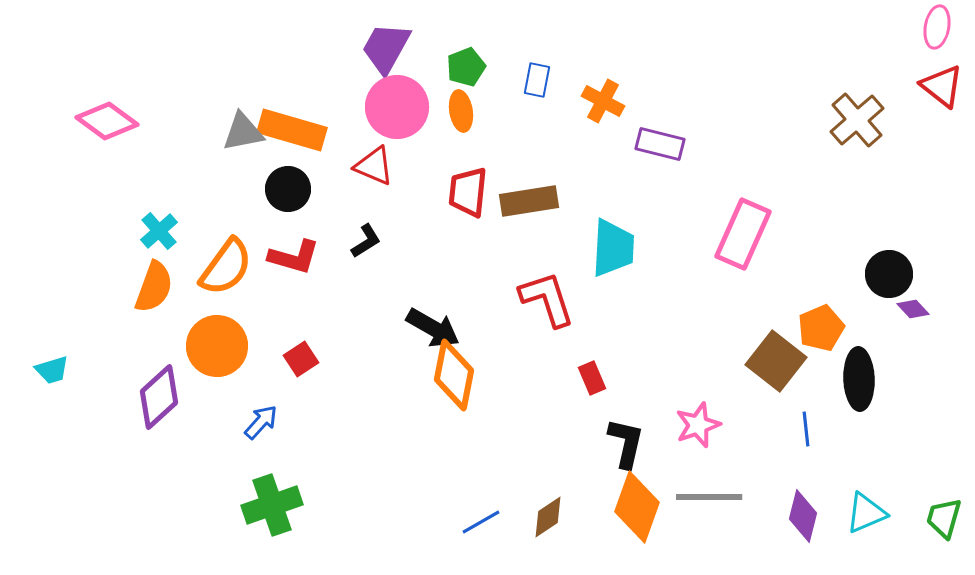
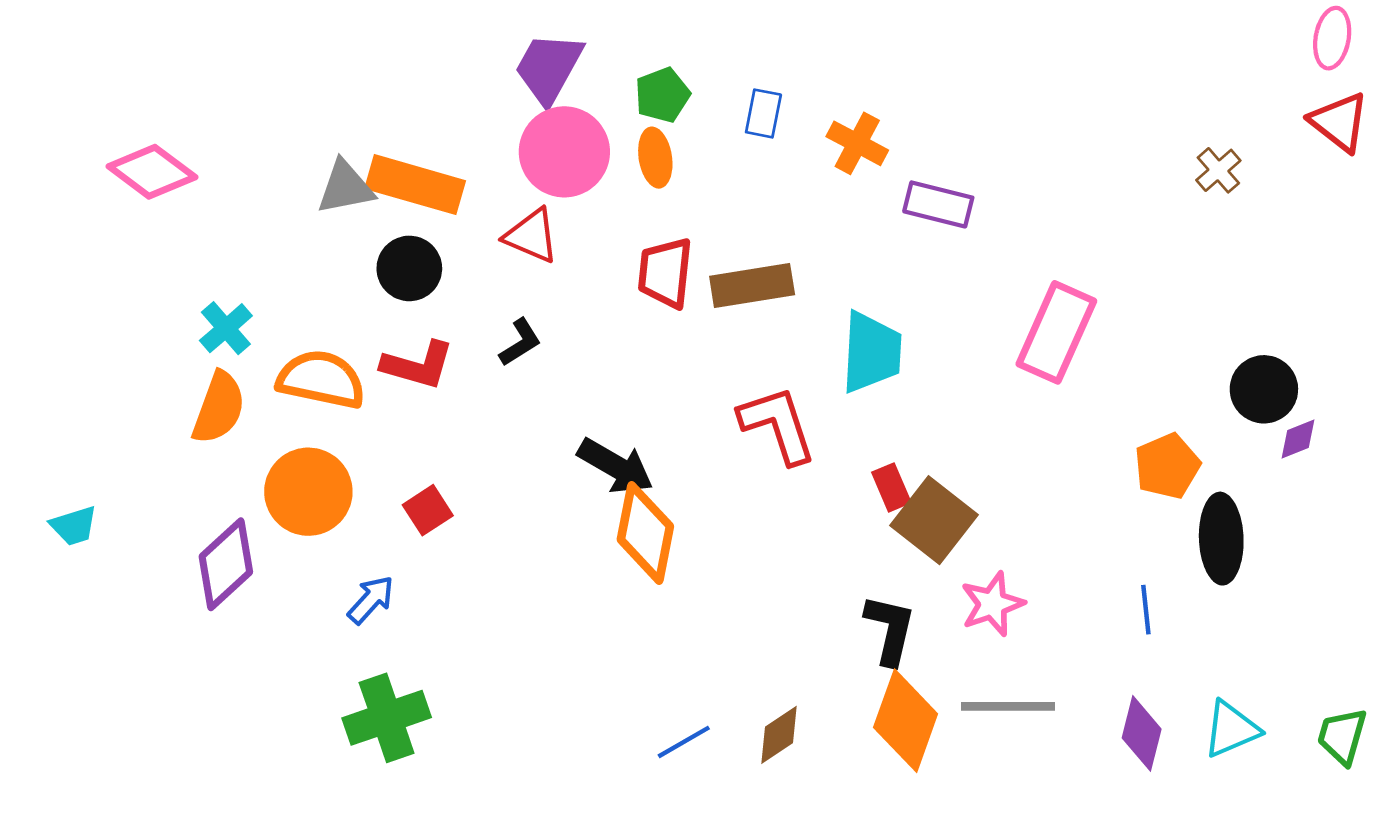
brown cross: (857, 120) -> (1218, 170), size x0.6
orange semicircle: (226, 267) -> (321, 379), turned -114
purple diamond: (913, 309) -> (1298, 439), turned -68
brown square: (776, 361) -> (934, 520), moved
red rectangle: (592, 378) -> (891, 487), moved

